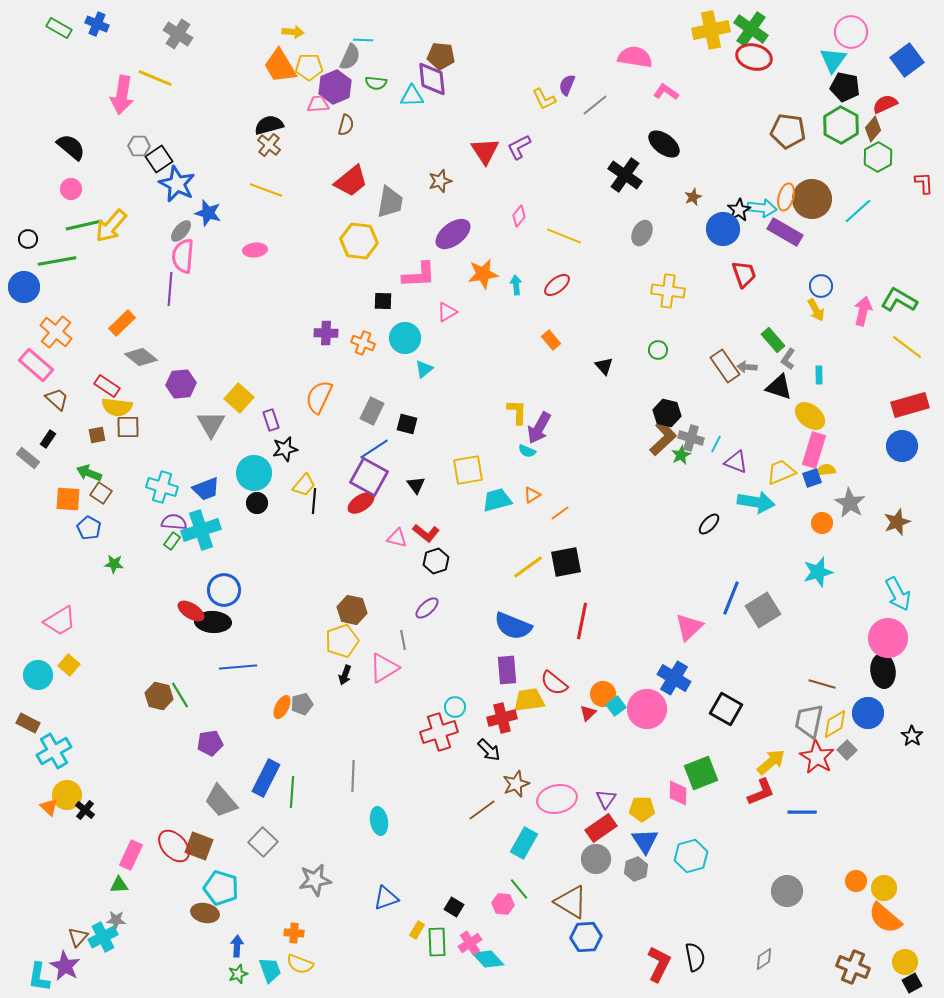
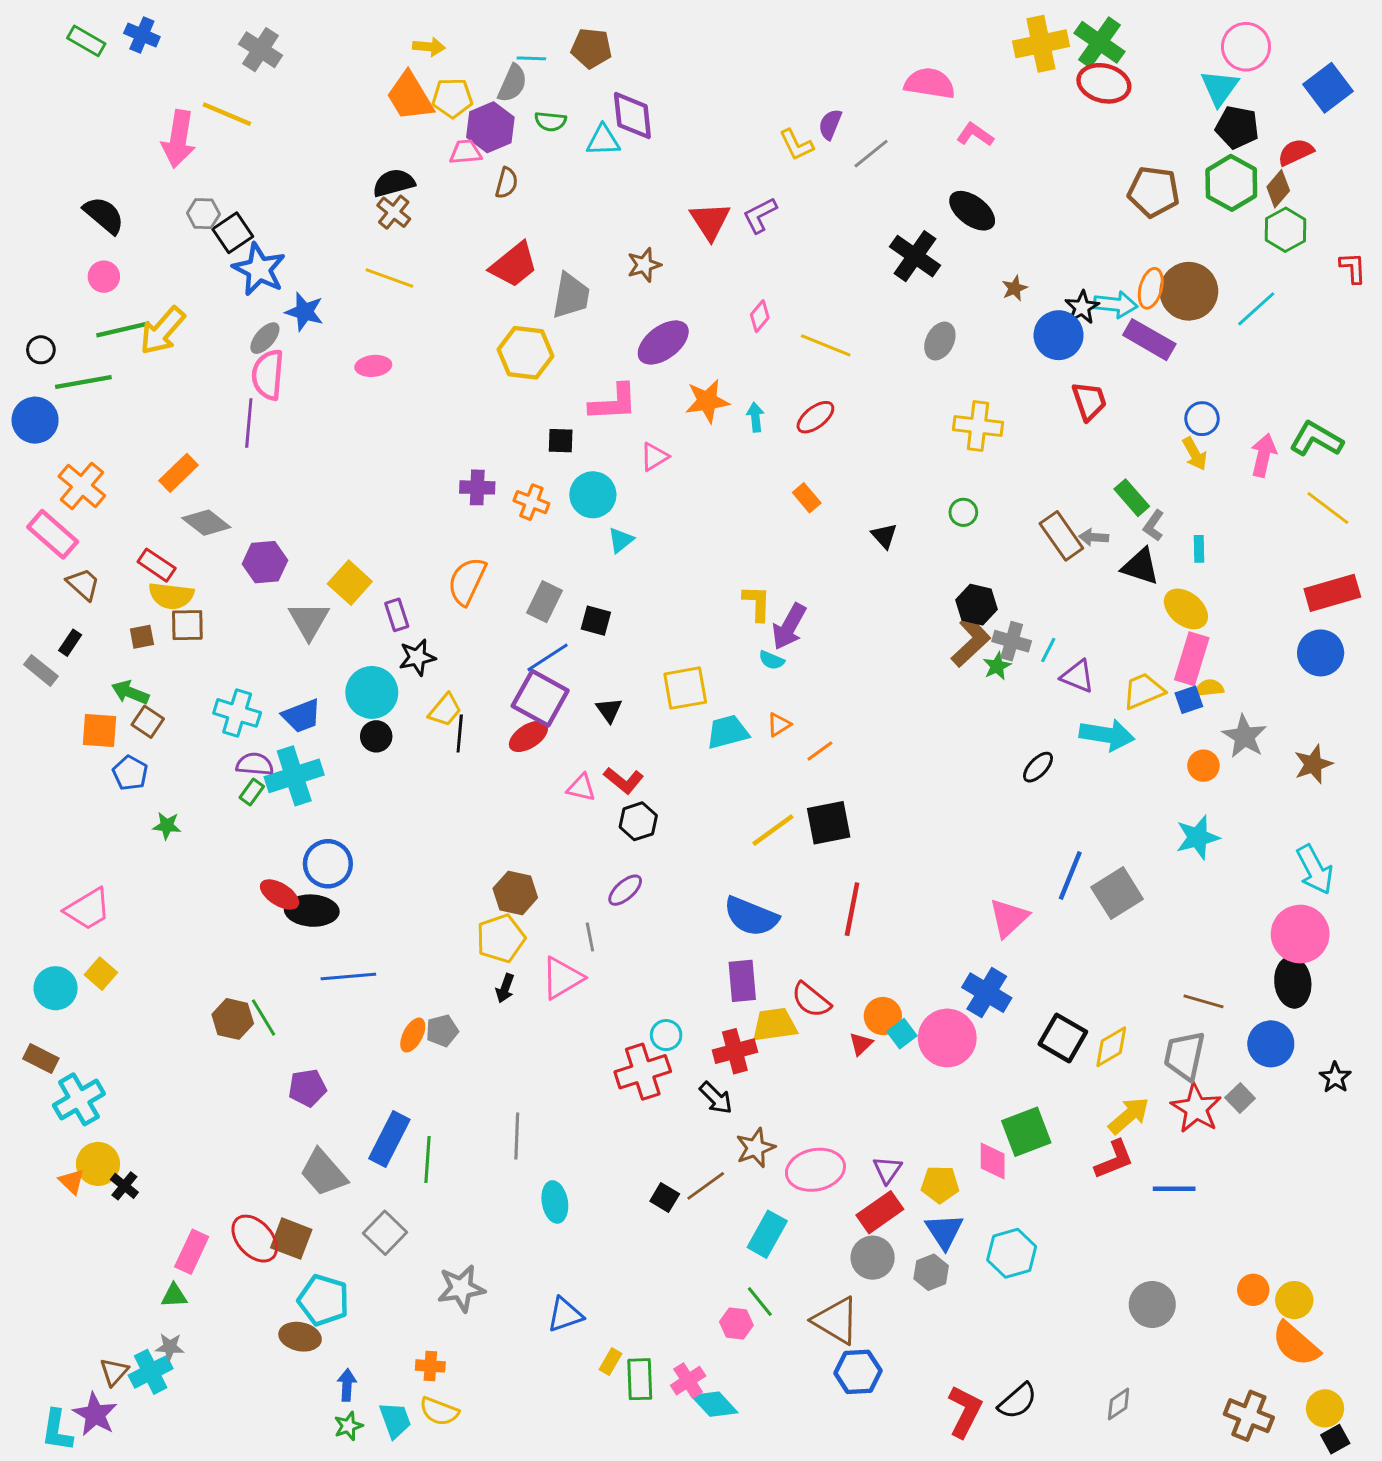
brown pentagon: (441, 56) -> (591, 48), moved
yellow diamond: (835, 724) -> (1111, 1047), moved
black square: (454, 907) -> (665, 1198), moved
black semicircle: (695, 957) -> (1018, 1401), turned 60

